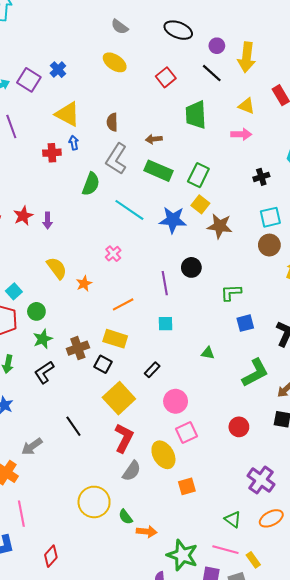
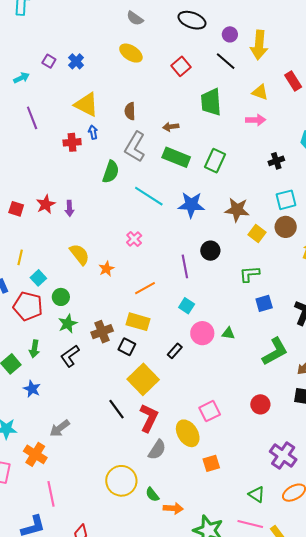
purple square: (29, 80) -> (49, 61), moved, size x0.6
yellow square: (200, 204) -> (257, 233), moved
cyan square: (165, 324) -> (187, 306), turned 35
pink circle: (176, 401) -> (202, 333), moved
black line: (73, 426) -> (116, 409), moved

